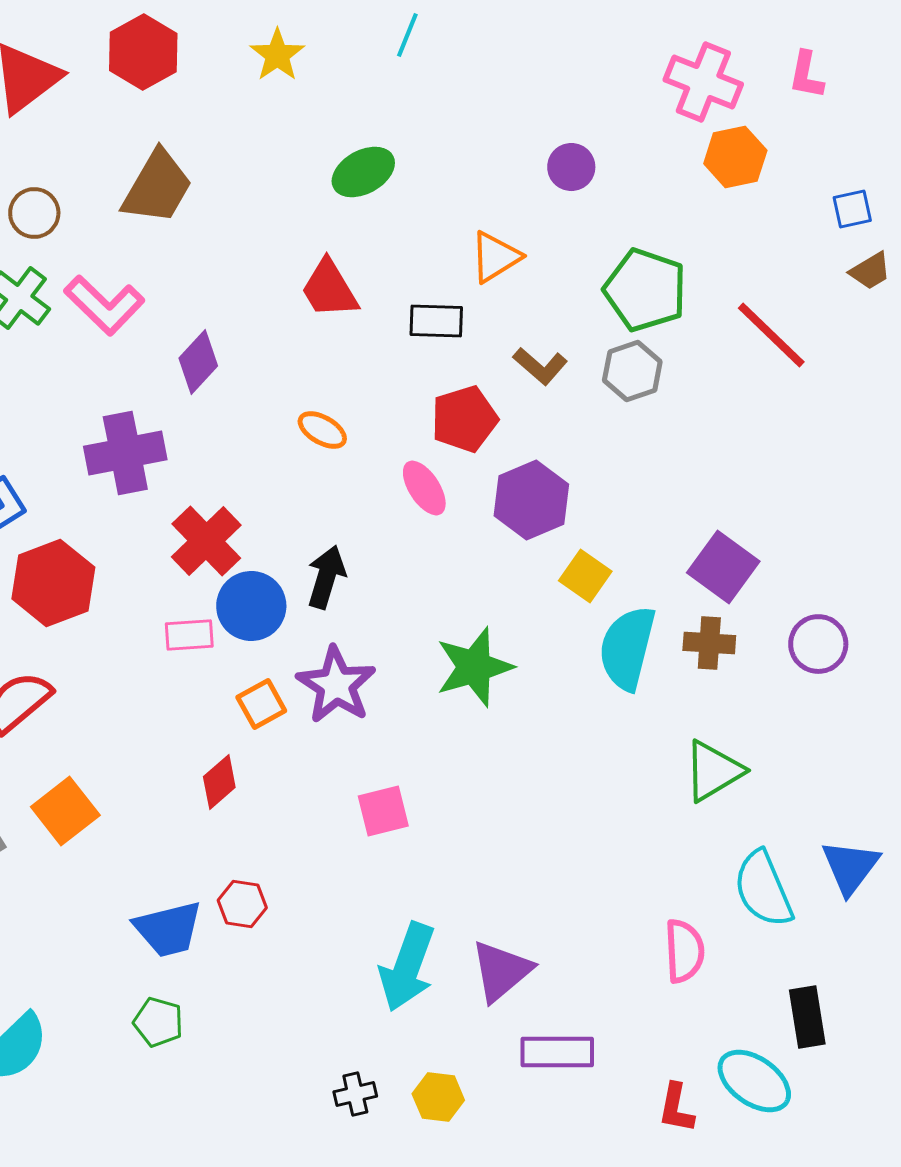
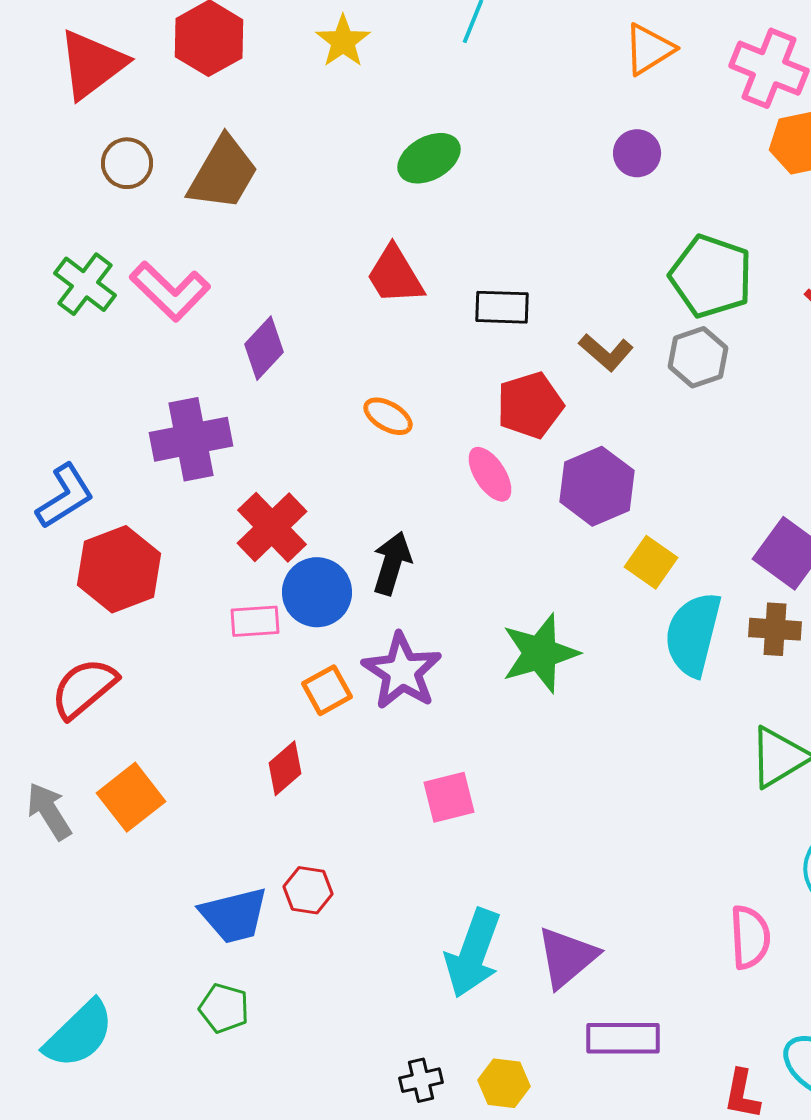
brown circle: (34, 213) -> (127, 163), moved
orange triangle: (495, 257) -> (649, 49), moved

